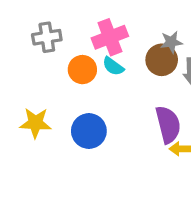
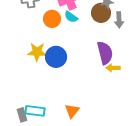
yellow star: (35, 123) -> (37, 52), moved

